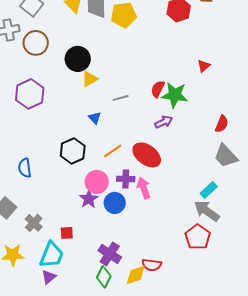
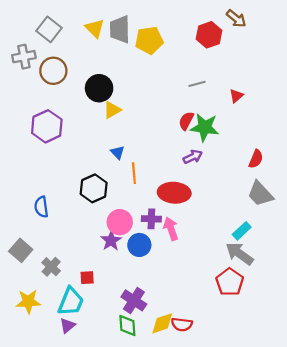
gray line: (121, 98) -> (197, 84), moved
orange line: (113, 151) -> (134, 173), moved, turned -60
red ellipse: (147, 155) -> (174, 193), turned -32
red semicircle: (152, 265) -> (182, 324), moved
green diamond: (104, 277) -> (127, 326), turned -30

